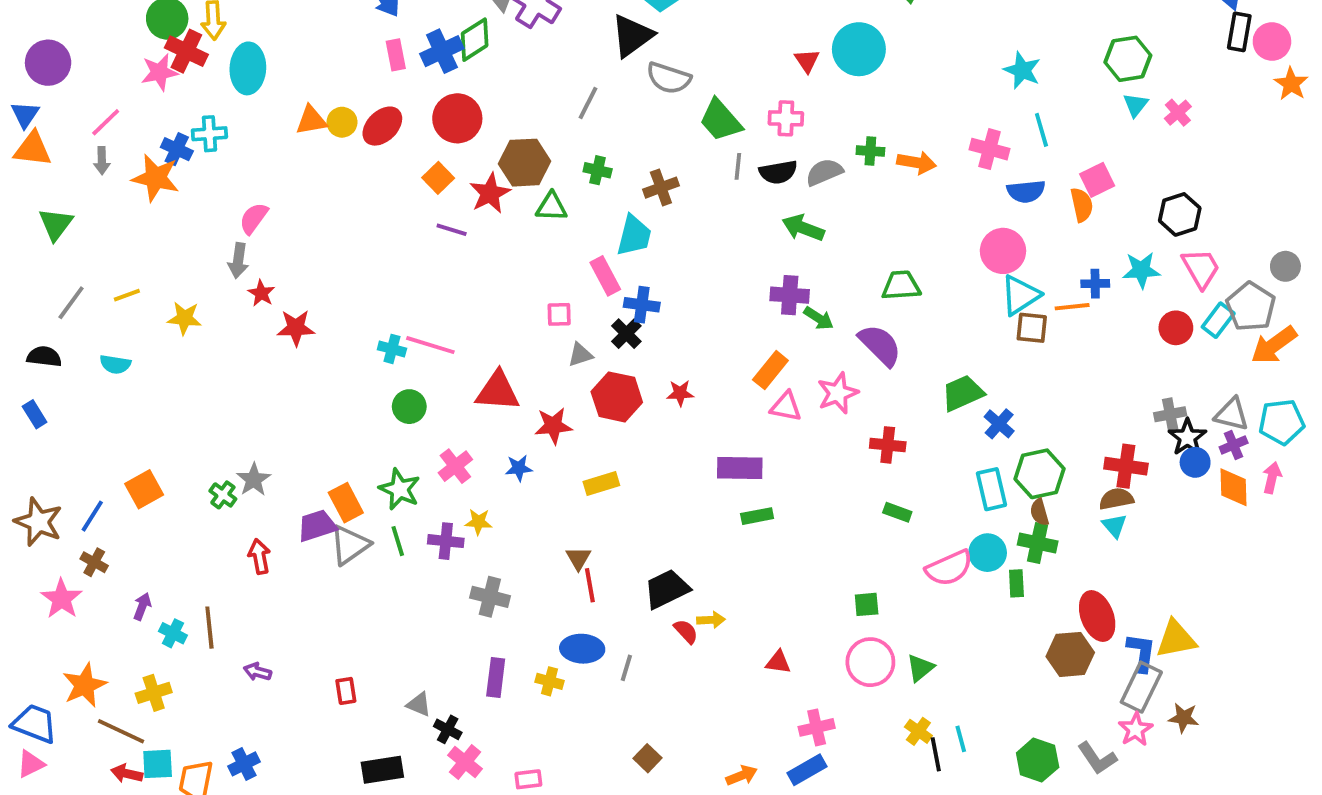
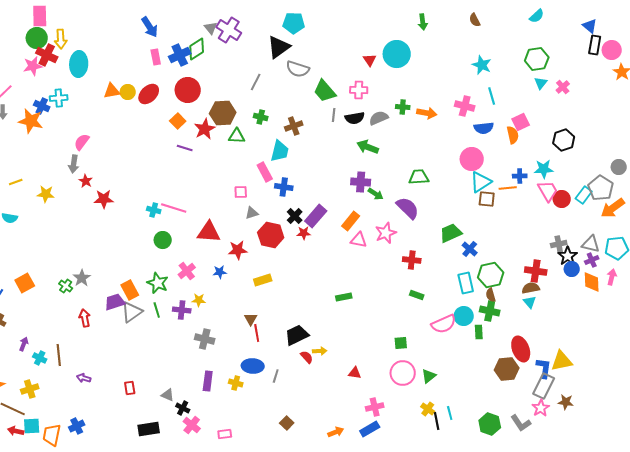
pink trapezoid: (1201, 268) -> (548, 191), moved
black cross: (626, 334) -> (295, 216), moved
purple rectangle: (740, 468) -> (316, 216), moved, turned -50

